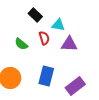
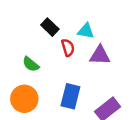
black rectangle: (35, 15) -> (50, 27), moved
green semicircle: (21, 44) -> (31, 64), moved

